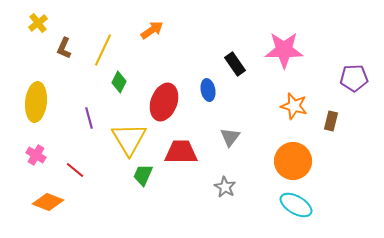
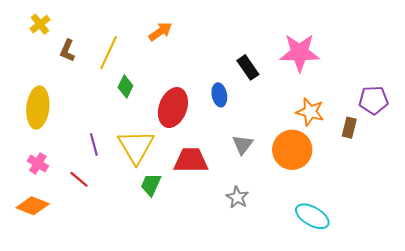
purple pentagon: (354, 78) -> (373, 100), moved
purple line: (89, 118) -> (94, 144), moved
orange circle: (293, 161) -> (292, 150), moved
orange diamond: (48, 202) -> (33, 206), moved

